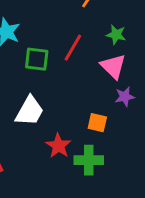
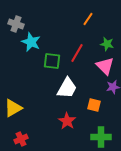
white trapezoid: (30, 111) -> (67, 88), moved
green cross: (89, 160) -> (101, 137), moved

